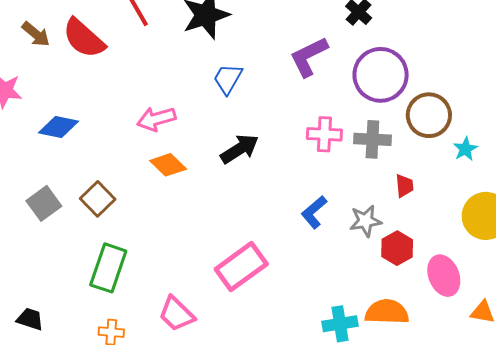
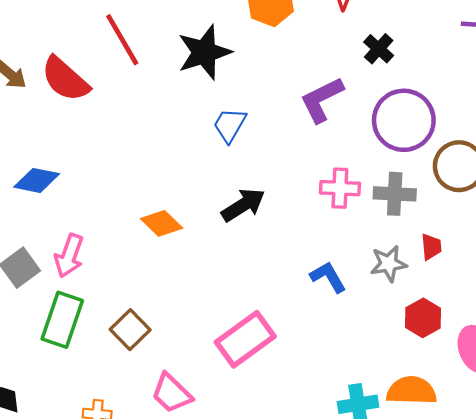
pink arrow: (156, 119) -> (69, 256), moved, turned -54
brown square: (98, 199) -> (130, 330), moved
blue L-shape: (314, 212) -> (328, 277), turned 100
gray star: (365, 221) -> (389, 264), moved
green rectangle: (108, 268) -> (62, 320), moved

